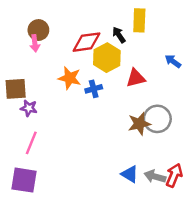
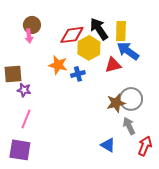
yellow rectangle: (139, 20) -> (121, 31), moved
black arrow: (119, 35) -> (99, 29), size x1.6
blue arrow: (173, 61) -> (128, 51), moved, size x1.6
gray arrow: (155, 177) -> (129, 126), moved, turned 48

